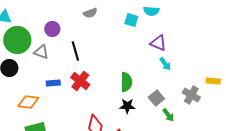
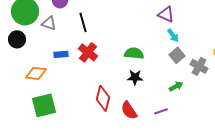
green semicircle: (126, 82) -> (134, 53), turned -84
gray square: (156, 98) -> (177, 55), moved
green arrow: (168, 115) -> (176, 86), turned -80

